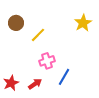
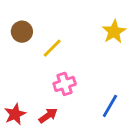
blue line: (64, 77) -> (110, 106), moved

